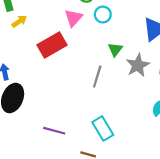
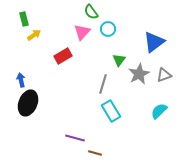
red rectangle: (52, 45) -> (63, 56), size x0.7
cyan rectangle: (103, 128) -> (111, 111), moved
purple line: (54, 131) -> (75, 138), moved

